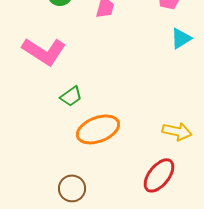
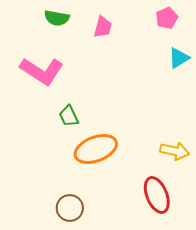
green trapezoid: (71, 96) -> (69, 116), turned 100
red ellipse: (159, 175) -> (157, 195), turned -60

